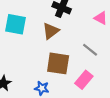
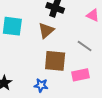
pink rectangle: (84, 80) -> (80, 75), turned 42

